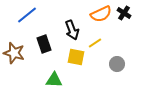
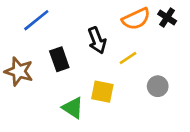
yellow square: (76, 57) -> (102, 92), moved
green triangle: (54, 80) -> (73, 108), turned 30

